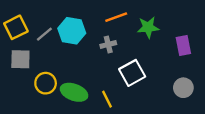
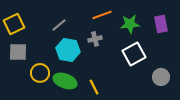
cyan hexagon: (72, 31) -> (68, 50), moved
gray line: (44, 34) -> (59, 25), moved
purple rectangle: (183, 46) -> (161, 24), moved
white square: (132, 73) -> (134, 54), moved

